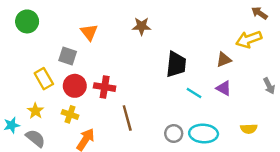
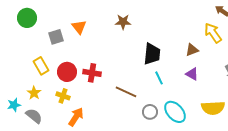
yellow arrow: (249, 39) -> (213, 33), turned 75
gray square: (68, 56) -> (56, 37), moved, turned -35
cyan line: (194, 93) -> (159, 78), moved, turned 32
brown line: (127, 118) -> (126, 92), moved, turned -50
yellow semicircle: (249, 129) -> (213, 108), size x1.6
cyan ellipse: (204, 134) -> (175, 112), turned 45

